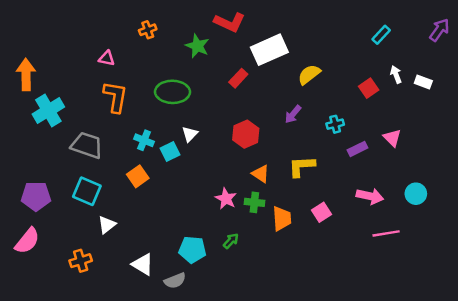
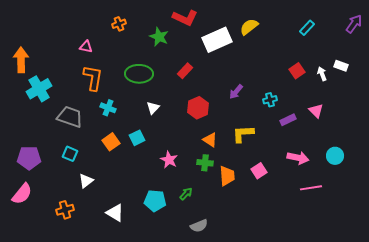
yellow semicircle: (309, 74) -> (249, 27), moved
white arrow: (396, 74) -> (322, 74), moved
red rectangle: (238, 78) -> (185, 71), moved
cyan cross: (144, 140) -> (108, 108), moved
cyan square: (170, 151) -> (137, 138), moved
cyan square: (87, 191) -> (70, 154), size x0.7
pink star: (226, 199) -> (169, 160), moved
gray semicircle: (175, 281) -> (199, 226), moved

